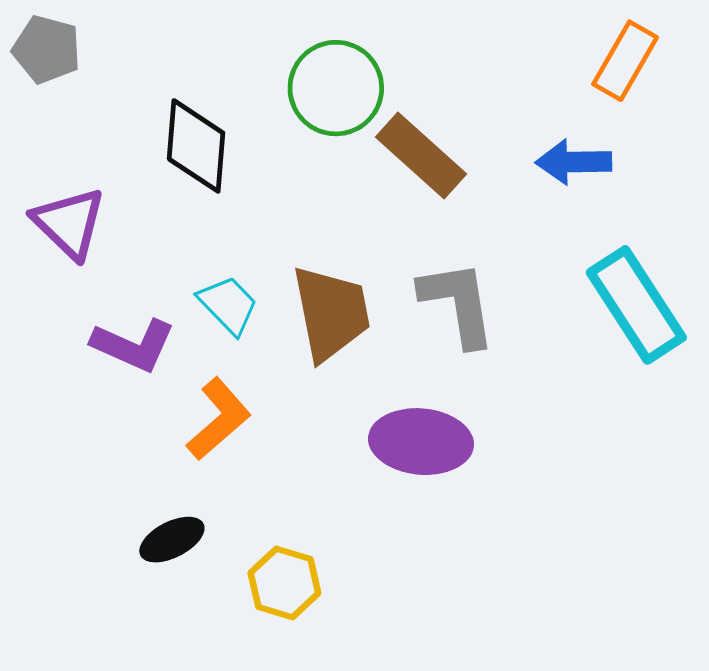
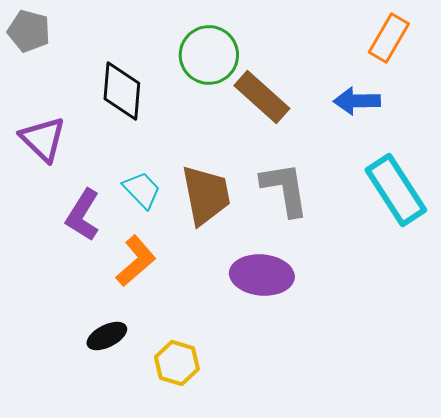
purple L-shape: (133, 345) -> (83, 215), turned 98

